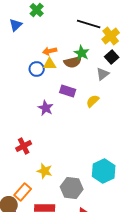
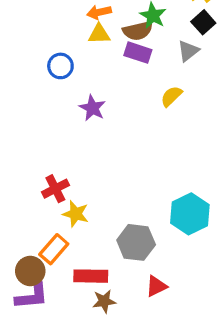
blue circle: (37, 69) -> (60, 66), moved
purple rectangle: (68, 91) -> (138, 53), moved
red cross: (24, 146) -> (55, 189), moved
yellow star: (45, 171) -> (76, 214), moved

